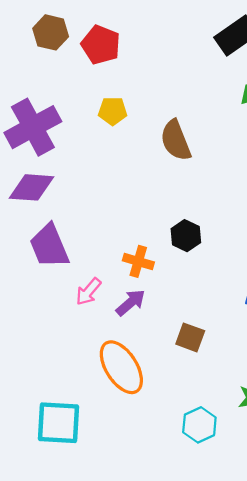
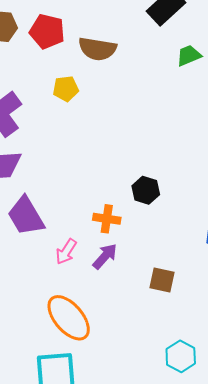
brown semicircle: (176, 140) -> (97, 49), moved, turned -51
orange ellipse: (121, 367) -> (69, 318), moved

